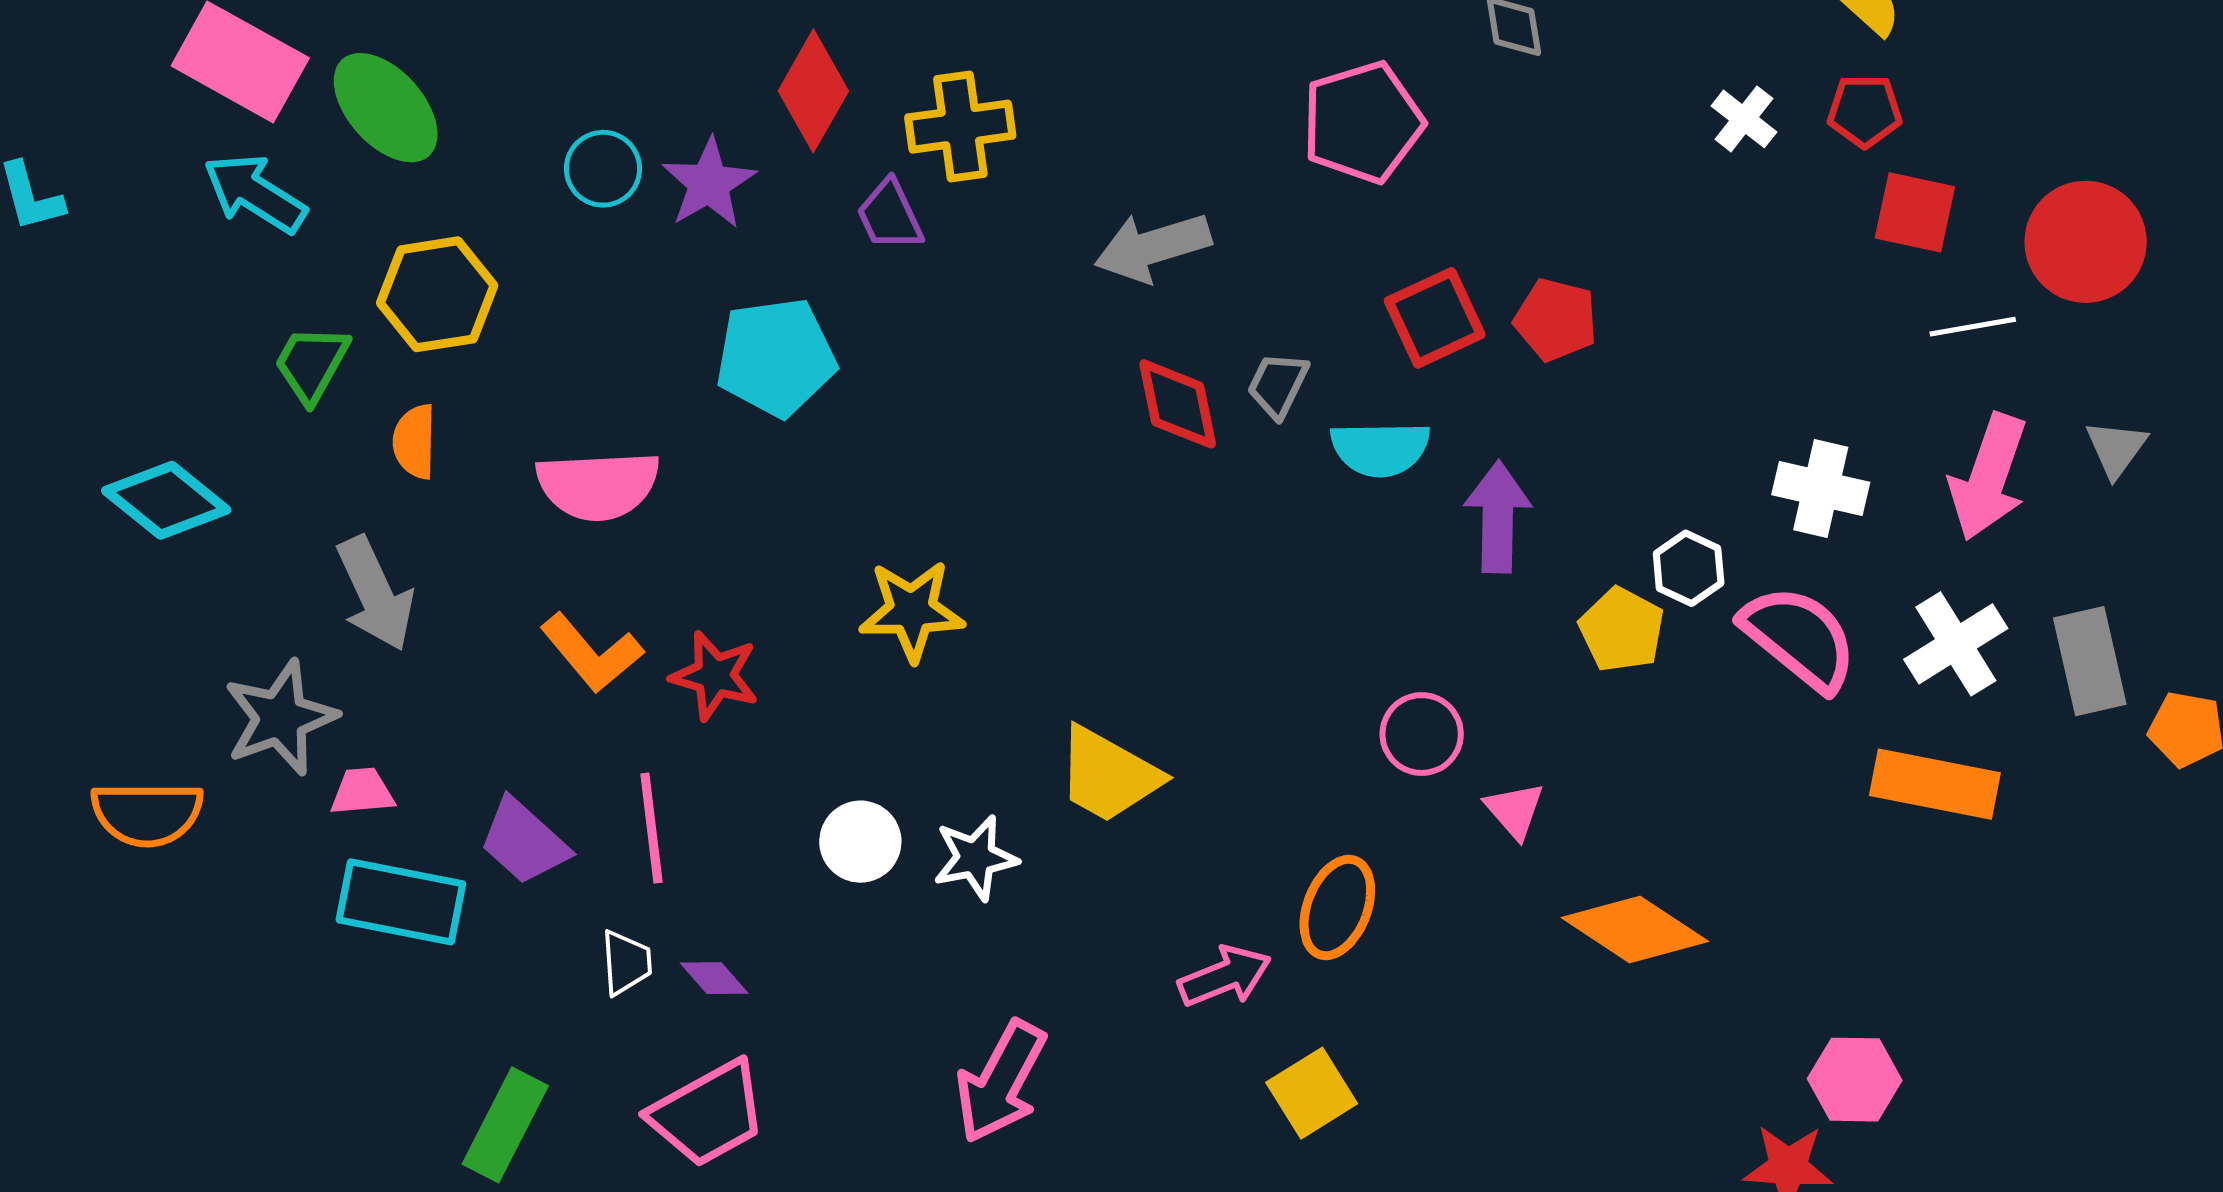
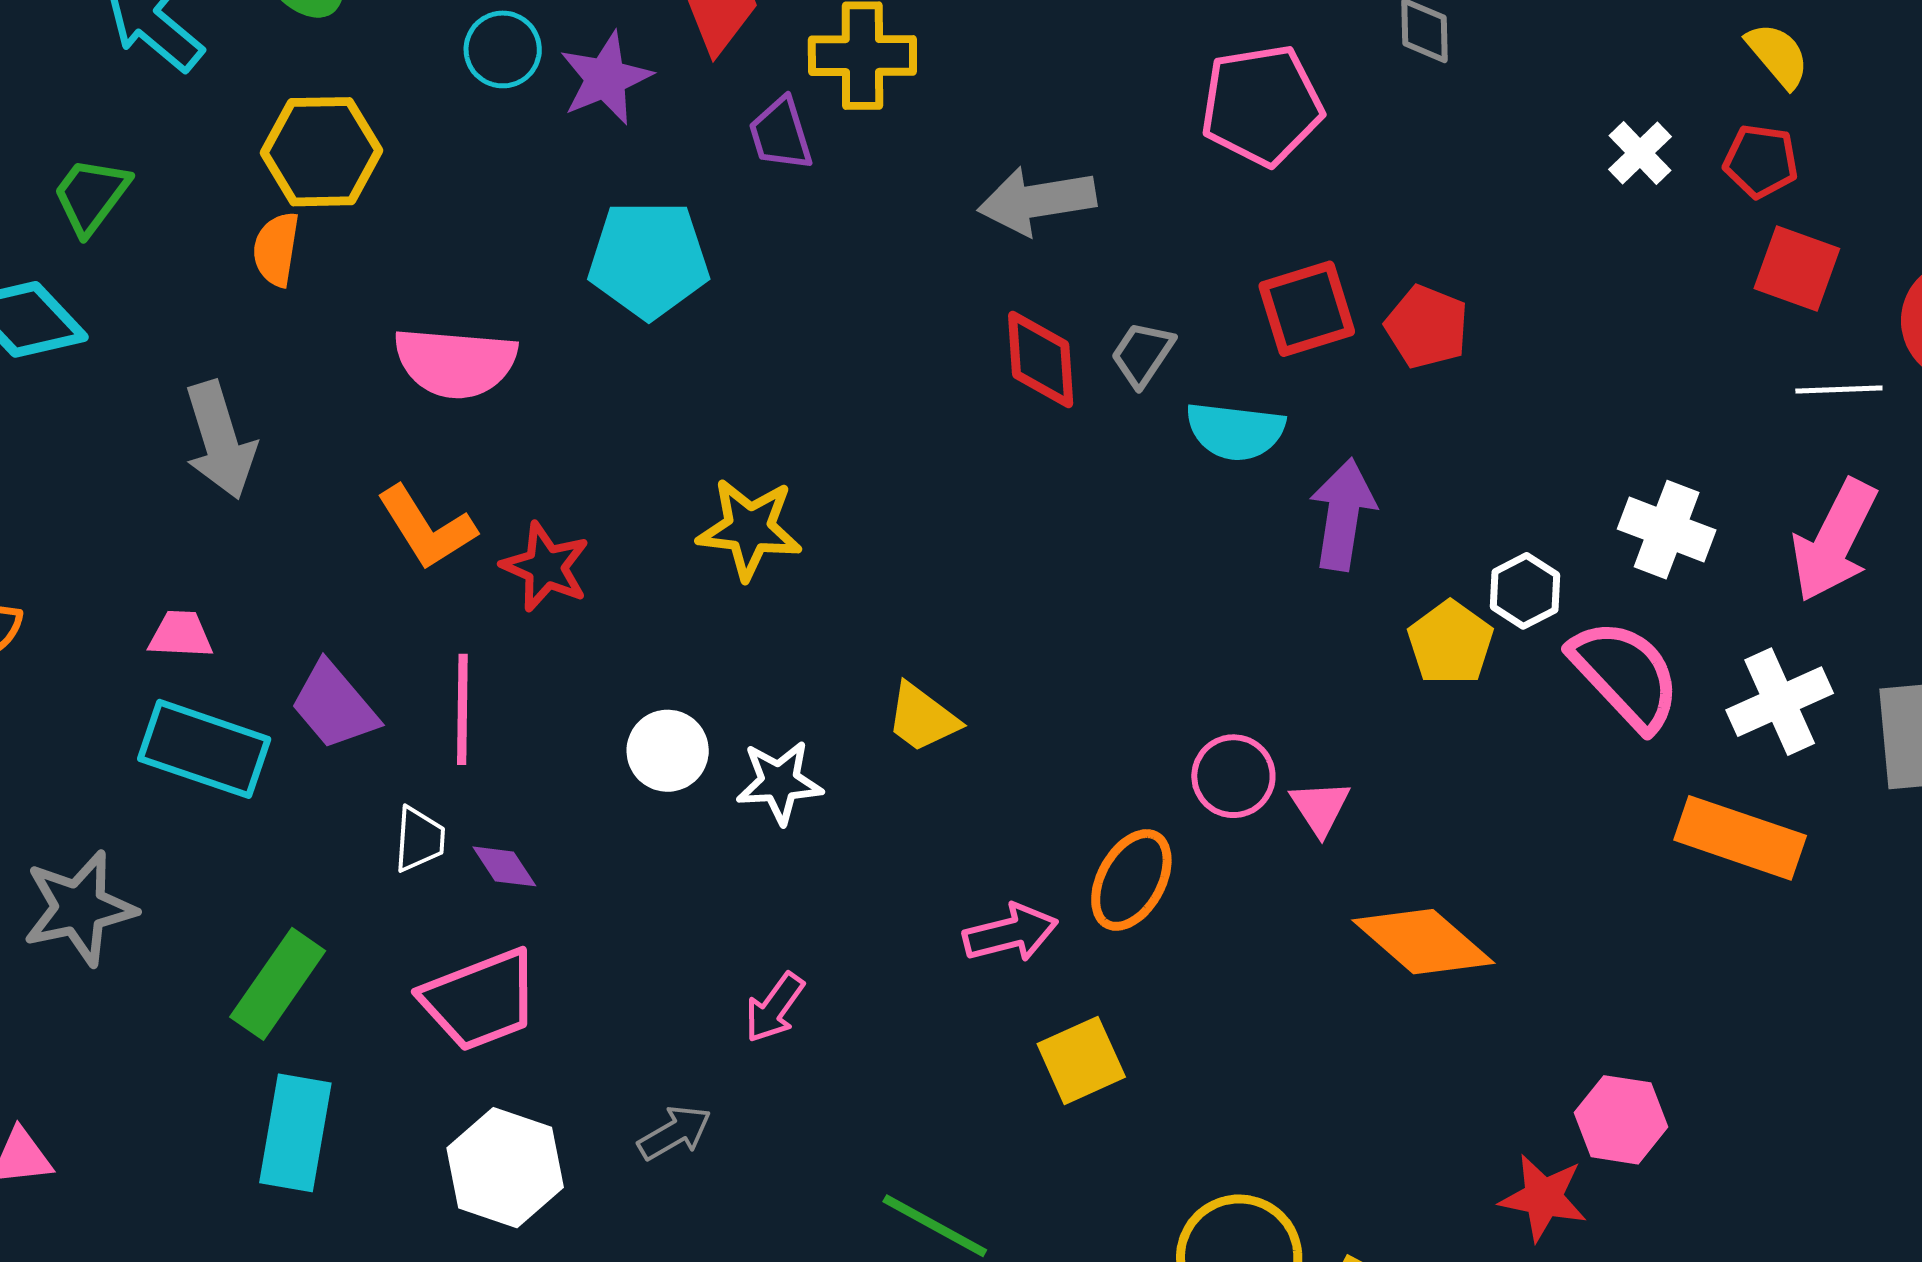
green trapezoid: (311, 364) -> (91, 196), moved
orange semicircle: (415, 442) -> (276, 249), moved
gray star: (280, 718) -> (79, 908), moved
pink circle: (1422, 734) -> (1233, 776), moved
yellow trapezoid: (1108, 775) -> (922, 718), size x0.7
pink arrow: (1001, 1082) -> (774, 1008), size x0.6

